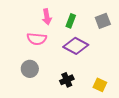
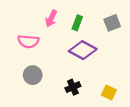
pink arrow: (47, 17) -> (51, 19), turned 35
pink semicircle: (37, 39) -> (28, 41), moved

